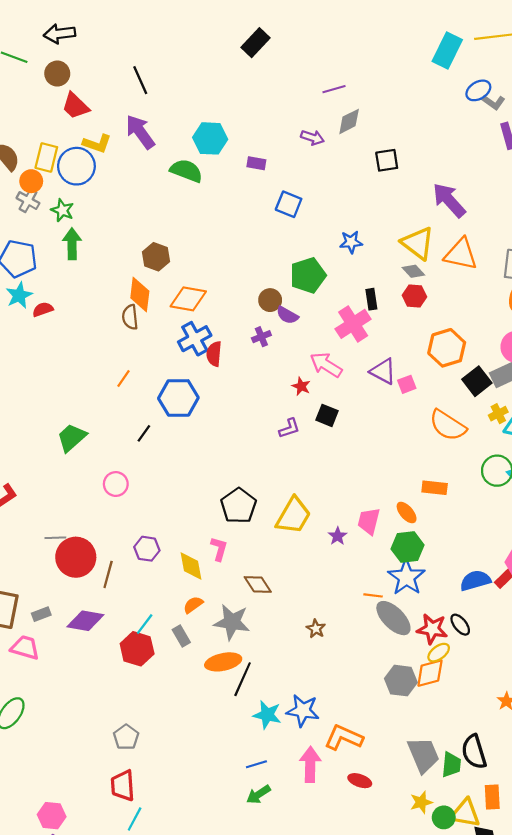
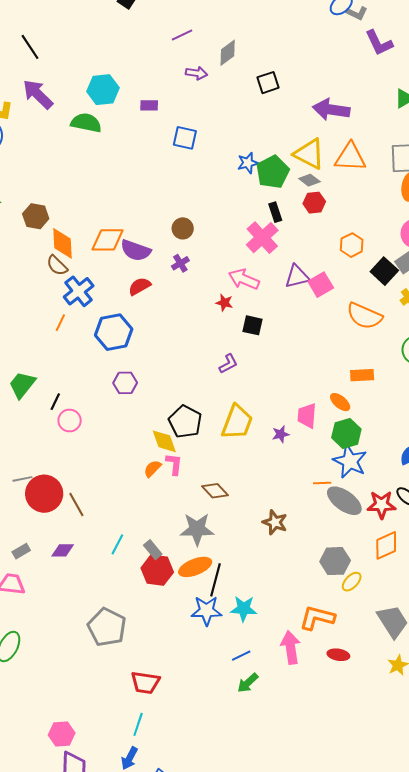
purple line: (334, 89) -> (182, 35), moved
purple arrow: (449, 200) -> (331, 110), turned -30
brown hexagon: (156, 257) -> (36, 216), moved
green pentagon: (308, 275) -> (273, 172), moved
purple semicircle: (287, 315) -> (136, 250), moved, size x1.4
brown semicircle: (130, 317) -> (57, 265), turned -30
blue cross: (195, 339) -> (79, 291), moved
orange hexagon: (447, 348) -> (352, 245), size x0.7
red semicircle: (214, 354) -> (140, 286), turned 65
purple triangle: (383, 371) -> (297, 276), turned -32
pink square: (407, 384) -> (321, 285), size x1.4
purple L-shape: (289, 428) -> (228, 364), moved
black line: (144, 433) -> (55, 402), moved
purple star: (338, 536) -> (281, 434), turned 30
purple hexagon: (147, 549) -> (125, 383), moved
yellow diamond: (191, 566) -> (164, 441), moved
brown line: (108, 574) -> (76, 505), turned -35
orange semicircle: (193, 605) -> (152, 469), moved
purple diamond: (85, 621) -> (63, 550), size x0.7
brown star: (316, 629) -> (275, 522), size x1.4
red hexagon: (137, 649) -> (157, 570), moved
yellow ellipse: (439, 653) -> (352, 582), moved
gray hexagon: (401, 681) -> (335, 561), moved
blue star: (303, 711) -> (206, 611), moved
gray pentagon: (126, 737) -> (107, 627), moved, size x1.6
red trapezoid: (123, 786) -> (145, 683), moved, turned -68

